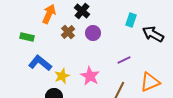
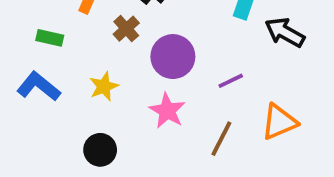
purple circle: (93, 33) -> (173, 57), moved, size x1.5
blue L-shape: (40, 63) -> (39, 86), moved
yellow star: (62, 76) -> (104, 86), moved

